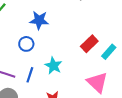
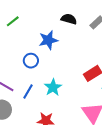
blue star: (39, 20) -> (48, 40), turned -30

